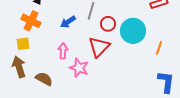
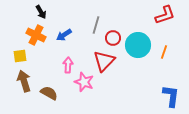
blue arrow: (68, 22) -> (64, 35), moved
yellow square: (23, 44) -> (20, 56), moved
orange line: (159, 48) -> (164, 52), moved

